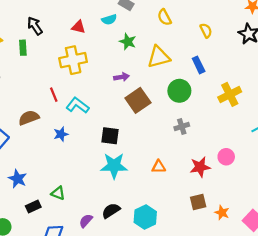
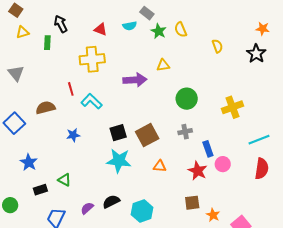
green star: (128, 42) -> (159, 31), moved
yellow triangle: (159, 57) -> (163, 65), moved, size x0.6
blue rectangle: (199, 65) -> (208, 149), moved
purple arrow: (121, 77) -> (135, 80), size x1.6
brown square: (138, 100) -> (147, 135), moved
blue star: (61, 134) -> (73, 135), moved
black square: (110, 136) -> (118, 133), turned -30
red star: (200, 167) -> (198, 171), turned 30

